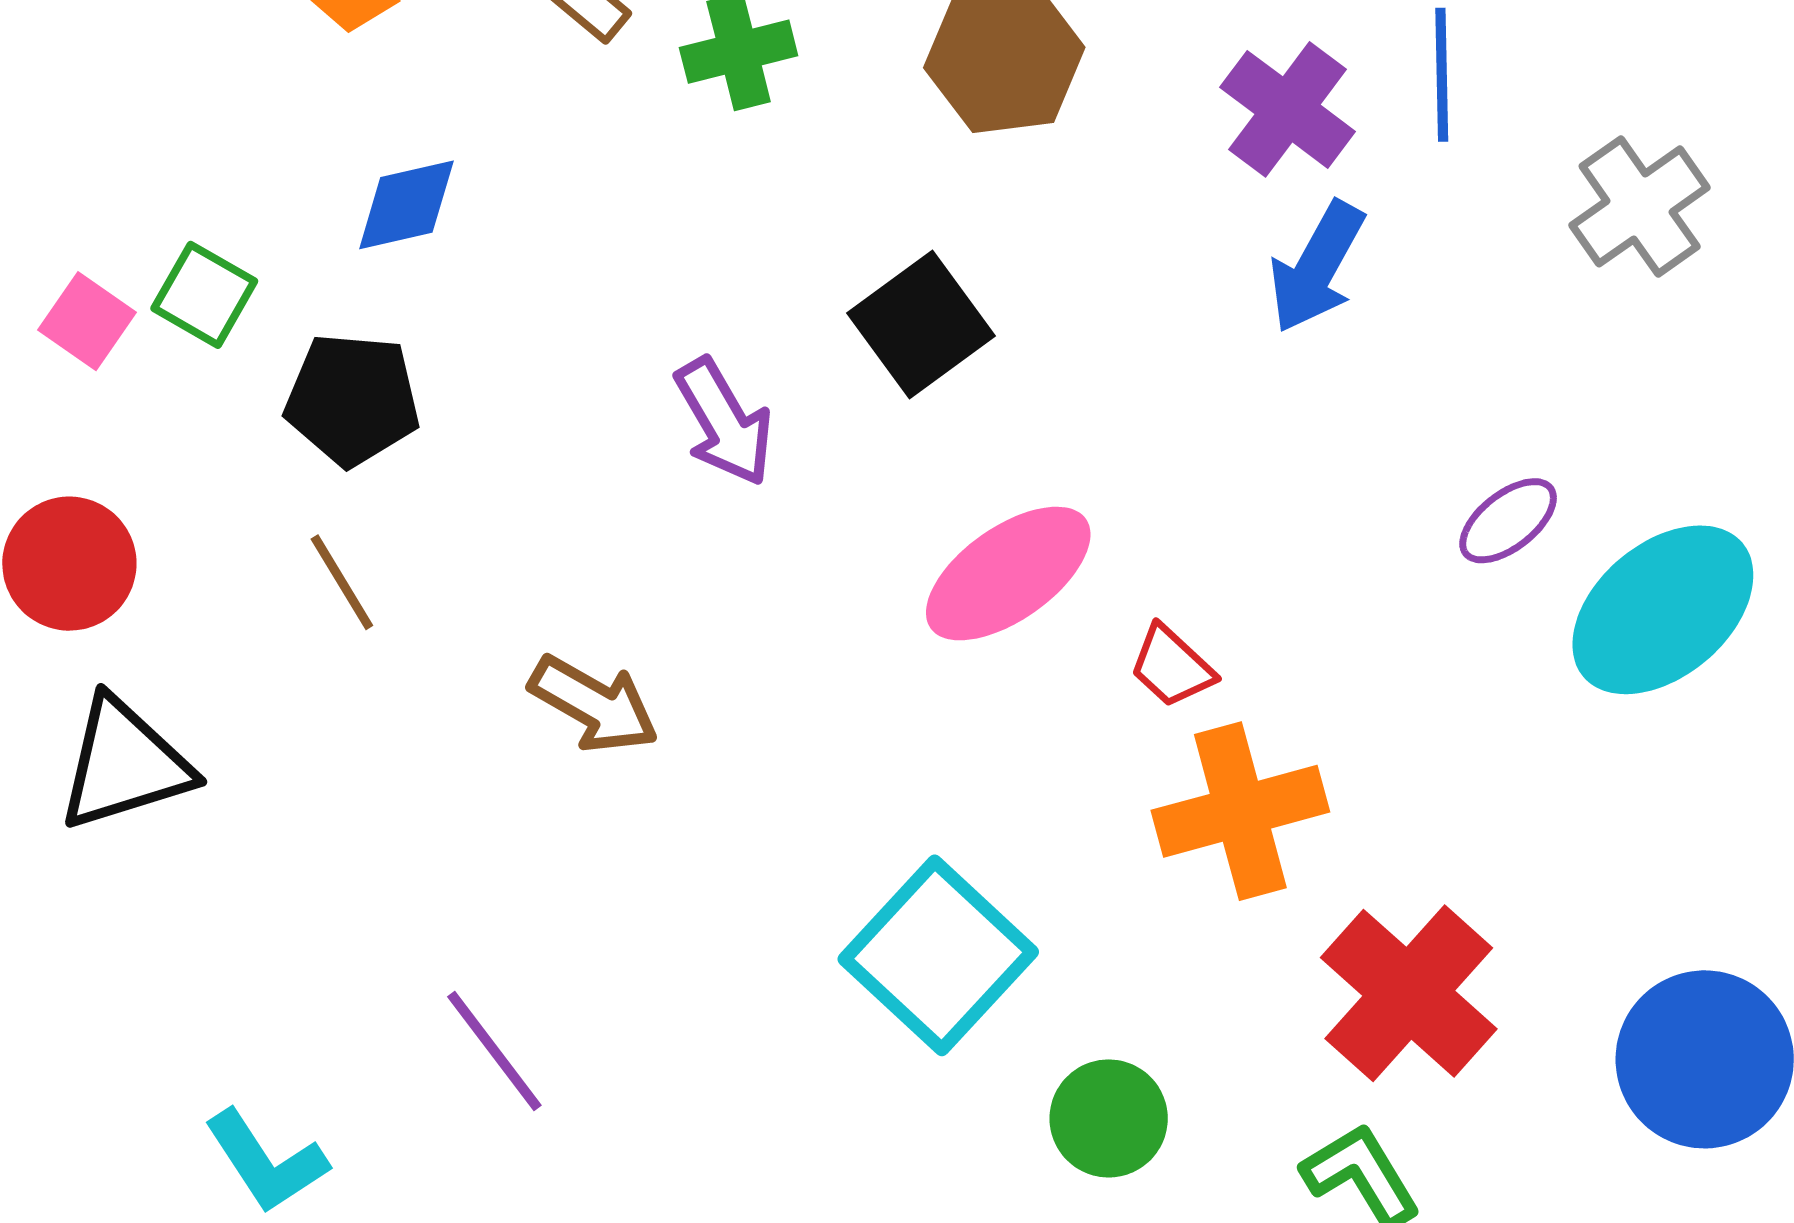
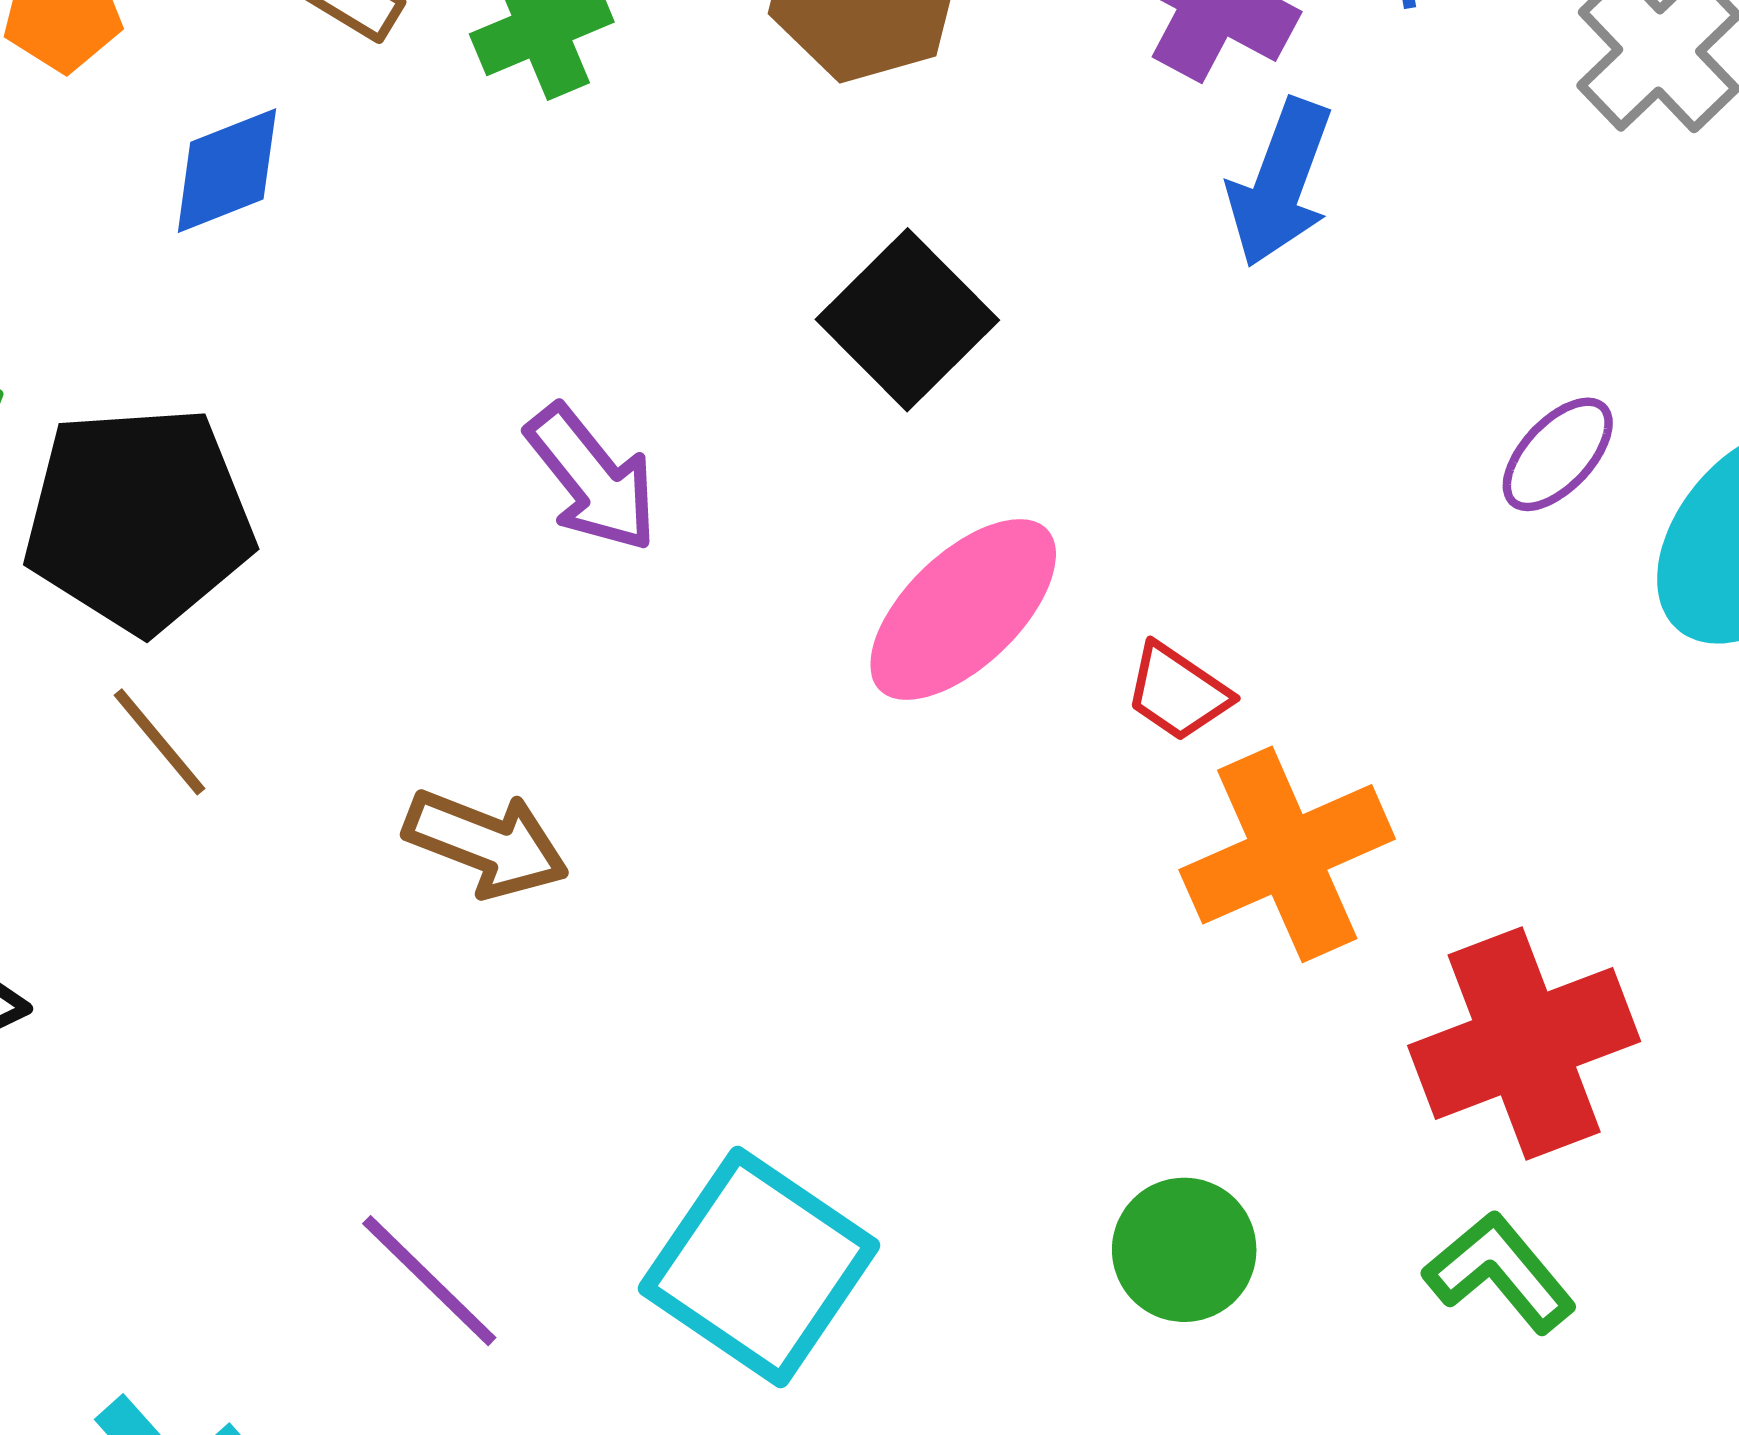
blue diamond: (406, 205) -> (227, 171), moved
black square: (921, 324) -> (907, 320), moved
black pentagon: (352, 399) -> (139, 519), size x1.4
cyan square: (938, 955) -> (759, 1267), moved
red cross: (1409, 993) -> (1524, 1043), turned 36

